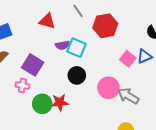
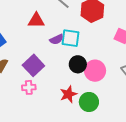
purple square: (33, 65) -> (33, 65), turned 30
pink circle: (108, 88) -> (95, 71), moved
green circle: (42, 104) -> (89, 102), moved

